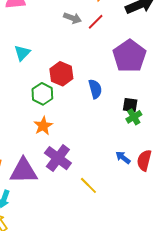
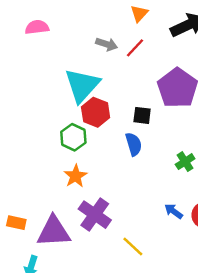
cyan triangle: (22, 53) -> (82, 85), moved, size x1.8
blue semicircle: (95, 89) -> (134, 144), moved
black square: (130, 105) -> (142, 115), moved

